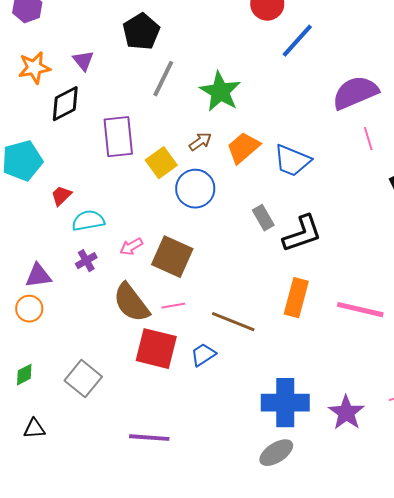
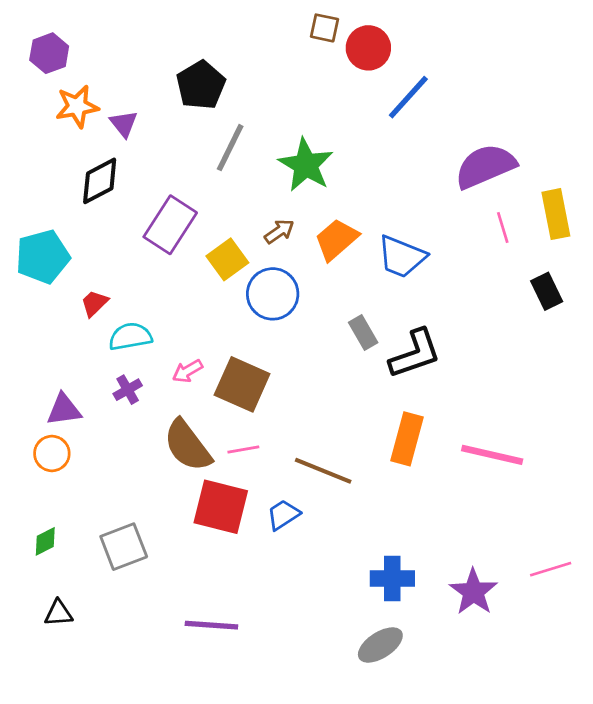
orange star: (34, 68) -> (77, 106), moved
purple rectangle: (118, 137) -> (170, 225), turned 39
gray square: (83, 379) -> (124, 547), turned 30
blue cross: (285, 403) -> (392, 579), size x0.7

